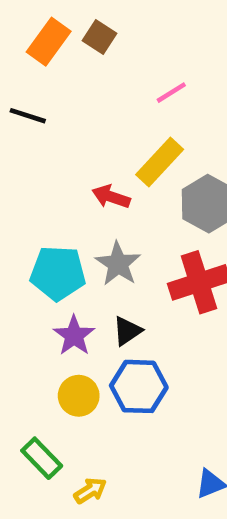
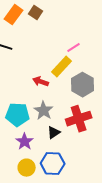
pink line: (171, 93) -> (74, 48), moved
black triangle: (127, 331) -> (54, 133), moved

